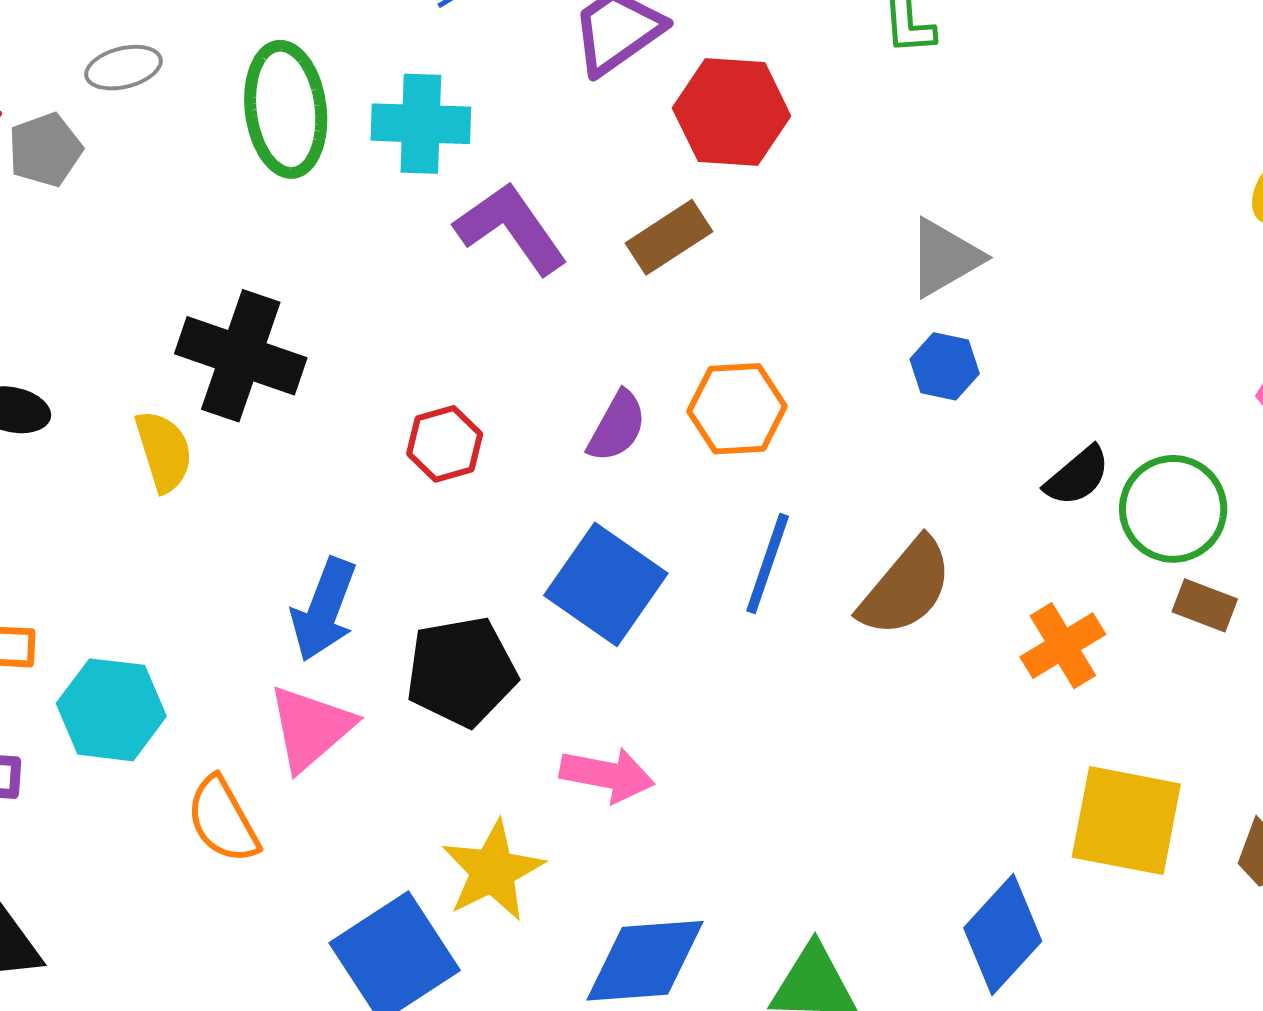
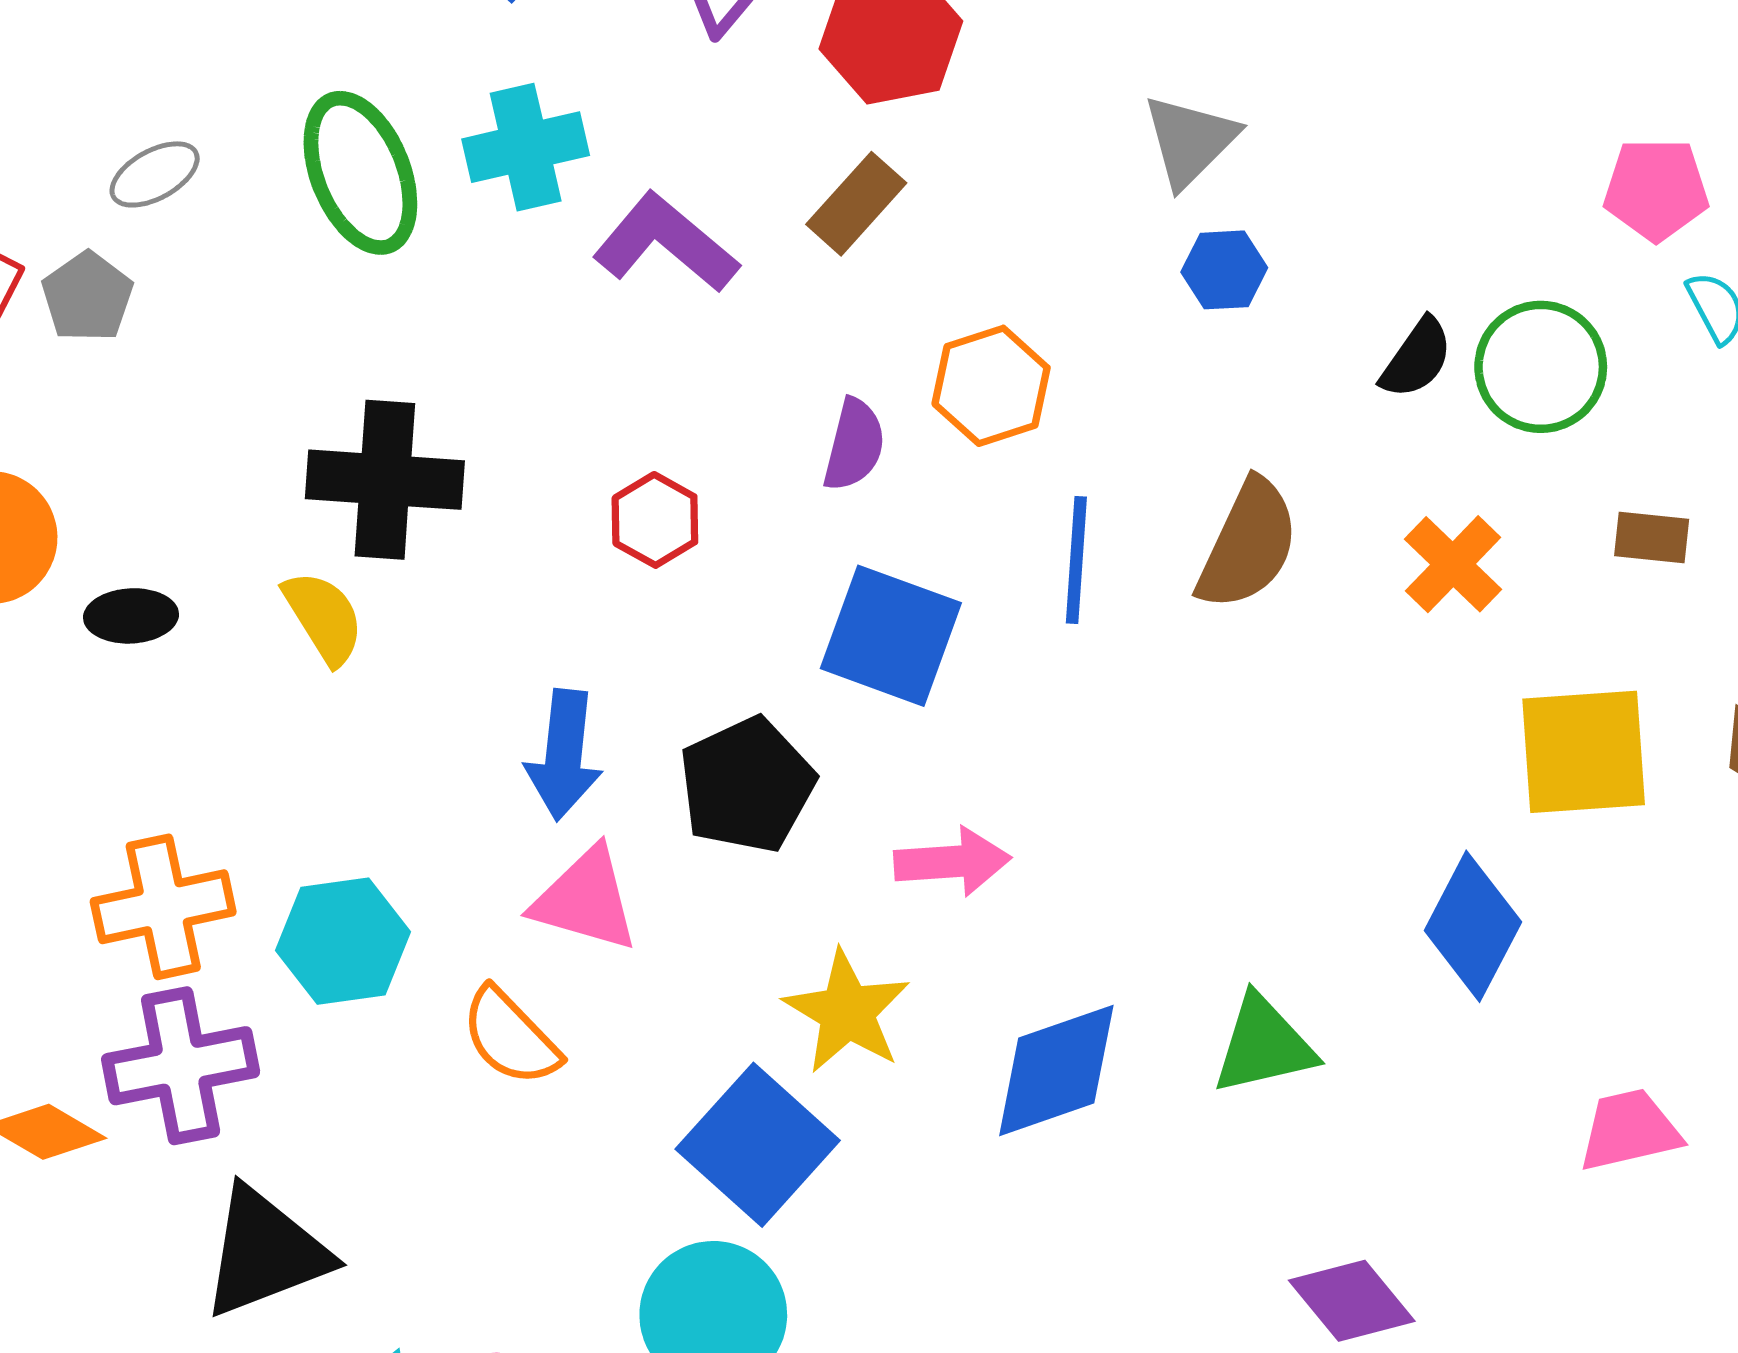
brown rectangle: (1205, 605) -> (1652, 538), moved
pink triangle: (311, 728) -> (585, 900), turned -48

